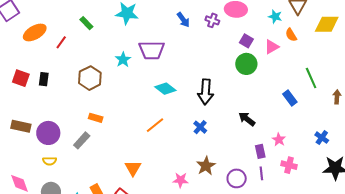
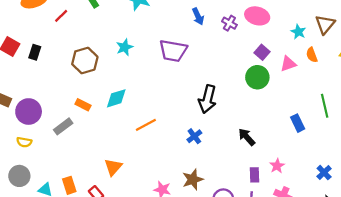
purple trapezoid: (152, 50) -> (173, 51), moved
cyan diamond: (165, 89) -> (116, 98), moved, turned -65

